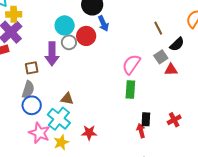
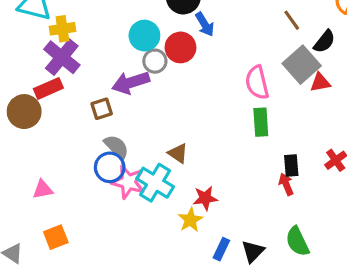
purple arrow: (52, 54) -> (131, 83), turned 80
gray square: (161, 57) -> (302, 65), size x1.6
pink semicircle: (131, 64) -> (257, 83), turned -40
gray semicircle: (28, 90) -> (116, 147), moved, turned -54
brown triangle: (67, 99) -> (178, 153), moved, turned 32
pink star: (39, 133) -> (128, 182), moved
yellow star: (61, 142) -> (190, 220), moved

